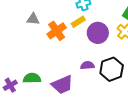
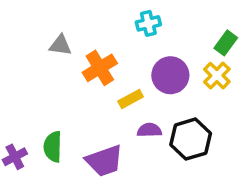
yellow rectangle: (78, 22) -> (131, 99), moved
green semicircle: (32, 78) -> (53, 147), turned -90

